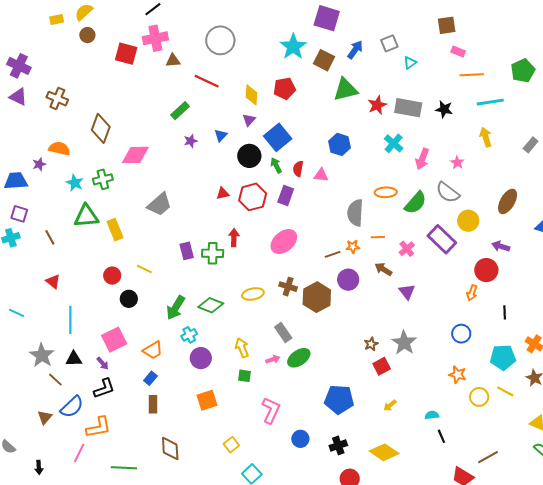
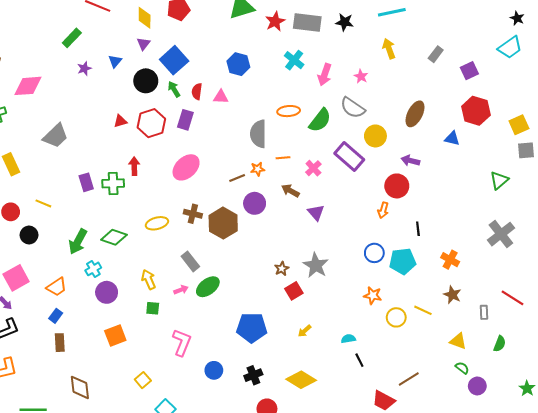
cyan pentagon: (503, 357) -> (403, 261), moved

